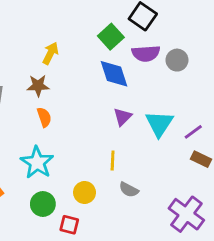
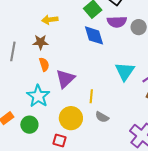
yellow arrow: (50, 53) -> (50, 20), turned -126
purple triangle: (123, 117) -> (65, 79), moved, size x1.5
yellow circle: (85, 192) -> (71, 118), size x1.5
green circle: (43, 204) -> (29, 125), moved

